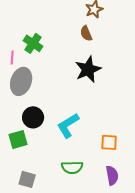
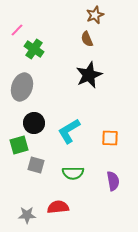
pink line: (12, 57) -> (17, 30), moved, turned 40
orange square: (109, 142) -> (110, 138), moved
gray square: (27, 179) -> (36, 165), moved

